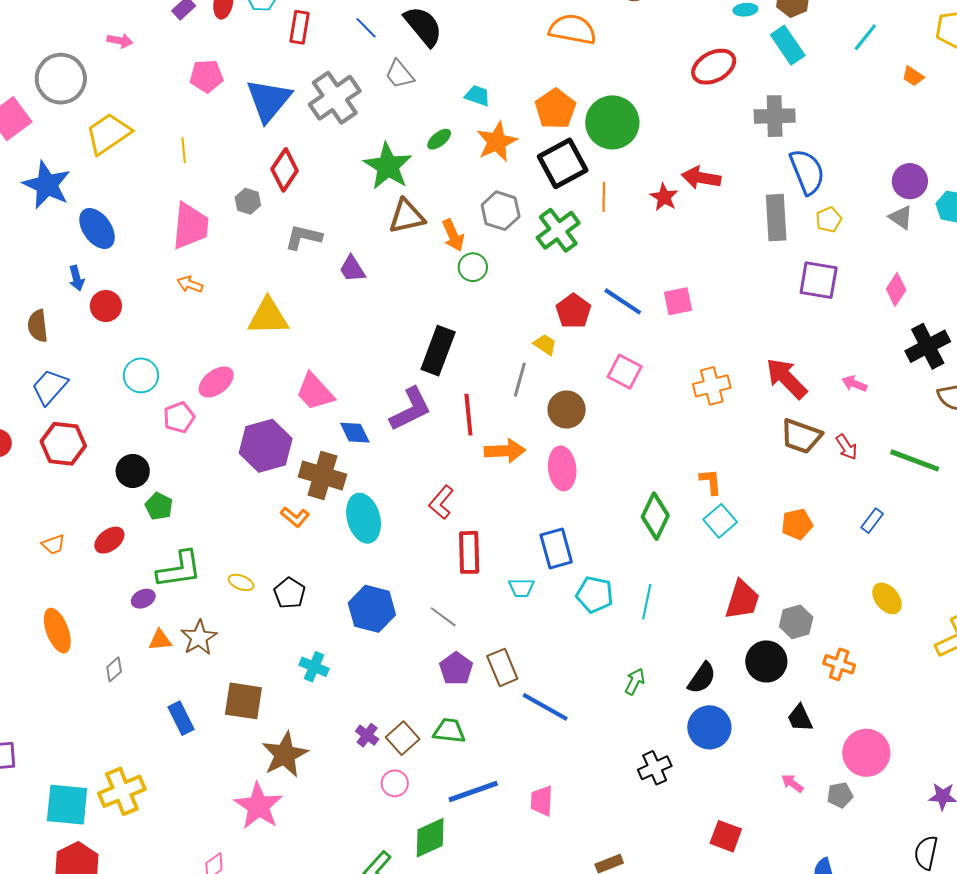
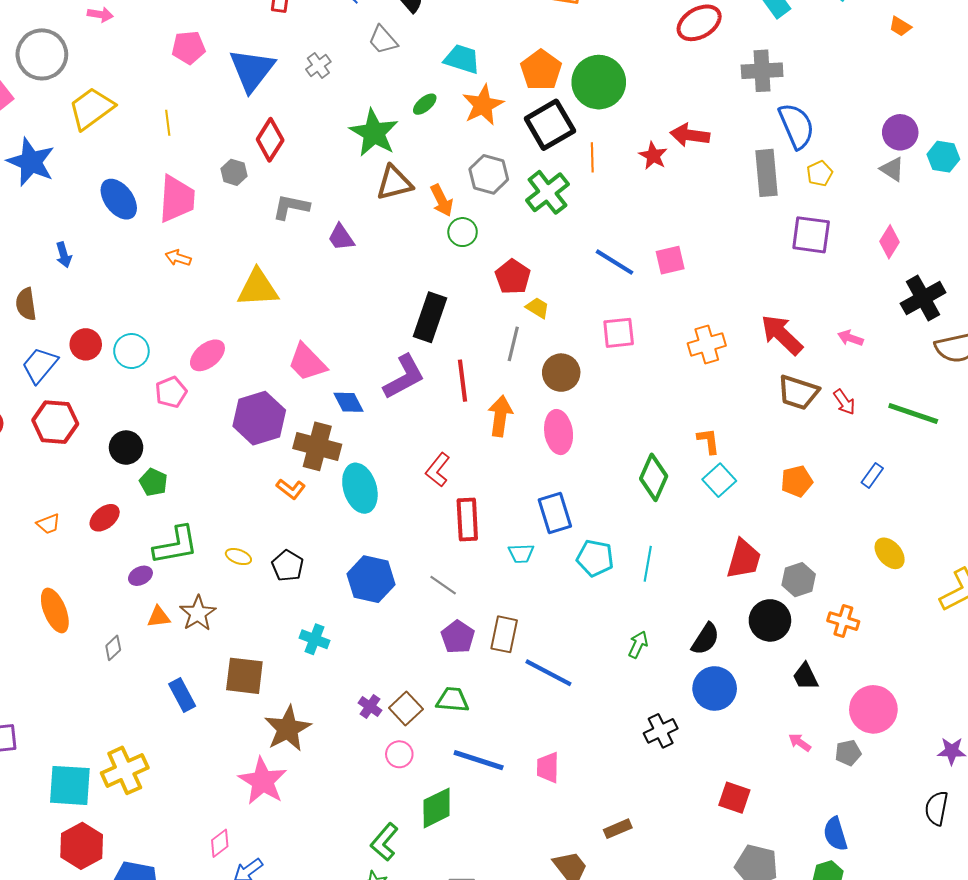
cyan trapezoid: (477, 96) -> (462, 59), size x1.4
gray cross: (335, 98) -> (318, 65), size x0.5
blue ellipse: (97, 228) -> (119, 199), moved
red circle: (106, 306) -> (86, 344), moved
red pentagon: (573, 311) -> (513, 277), moved
pink square: (625, 372) -> (619, 333), turned -32
orange arrow: (505, 451) -> (500, 416), turned -78
brown rectangle: (502, 667) -> (504, 634), turned 36
blue line: (473, 792) -> (479, 760), turned 39

